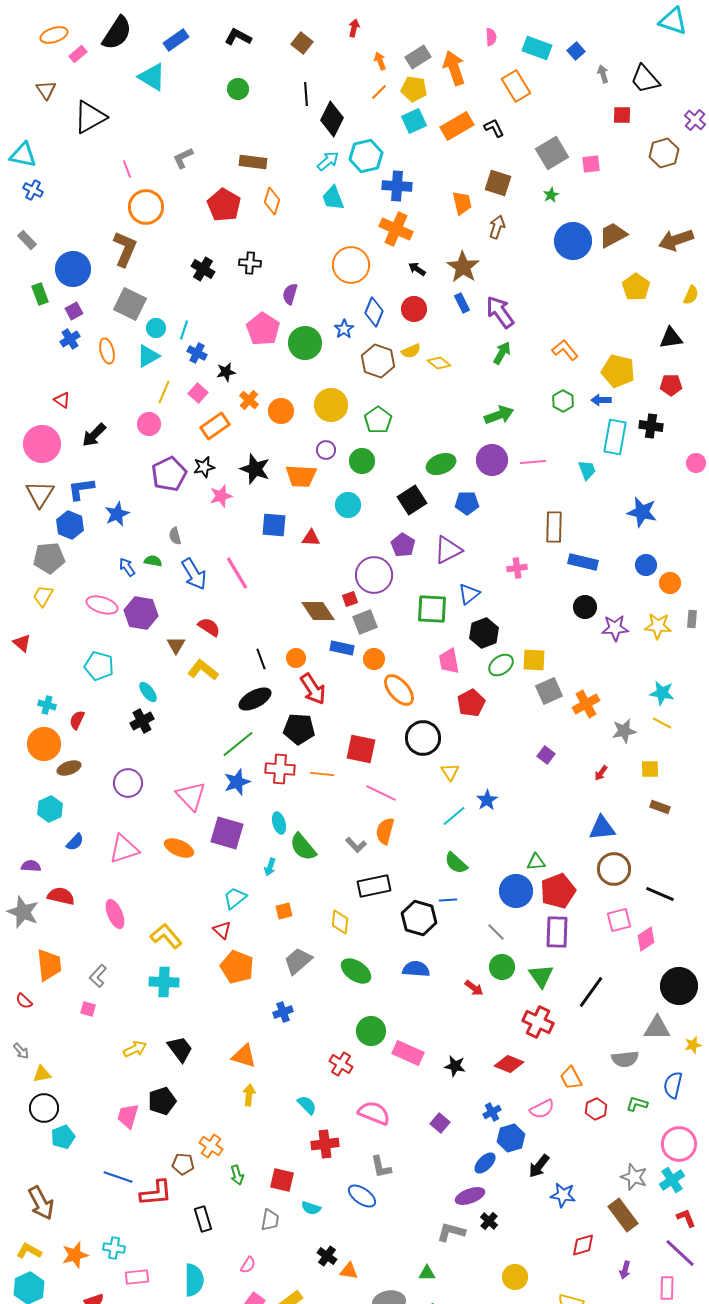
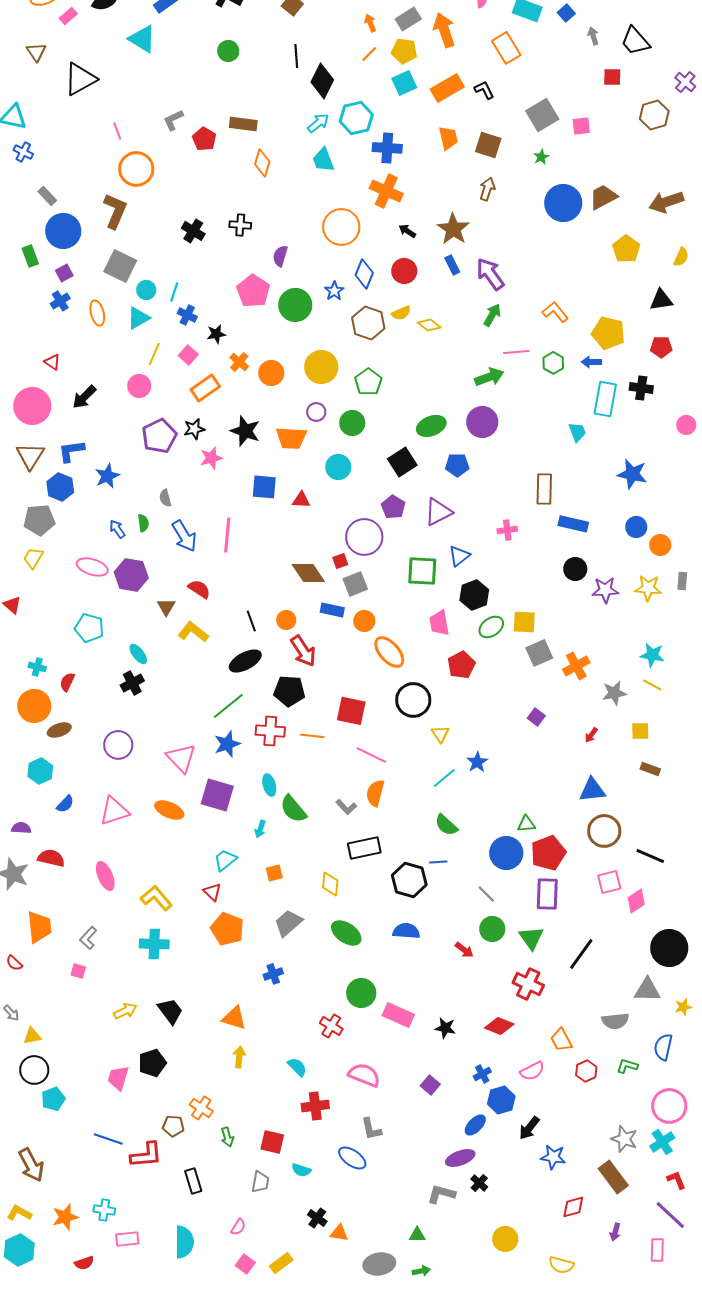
orange trapezoid: (462, 203) -> (448, 138), moved
red pentagon: (224, 205) -> (204, 139), moved, size x0.7
gray rectangle: (27, 240) -> (47, 196), moved
pink line: (533, 462) -> (516, 352), moved
green semicircle: (153, 561) -> (143, 523), turned 72
pink line: (237, 573) -> (227, 535), turned 36

